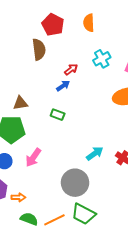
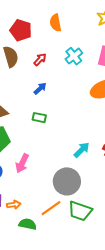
red arrow: (71, 69) -> (40, 59), moved
orange line: (54, 220) -> (51, 208), moved

